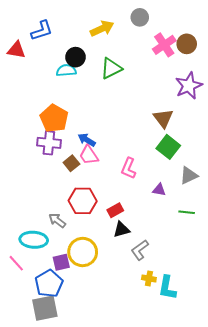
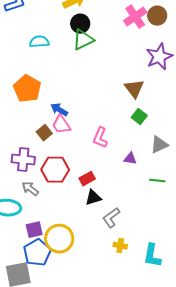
black circle: (75, 57) -> (80, 24), moved
purple cross: (49, 143) -> (23, 160), moved
green square: (168, 147) -> (139, 117), size x0.7
yellow circle: (83, 252) -> (59, 239), moved
blue pentagon: (49, 284) -> (37, 253), moved
cyan L-shape: (167, 288) -> (152, 256), moved

